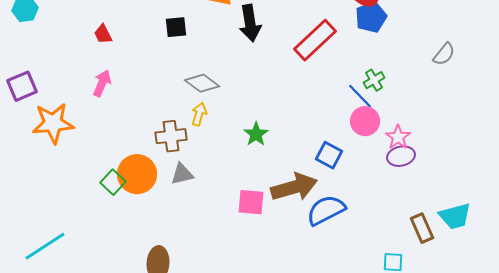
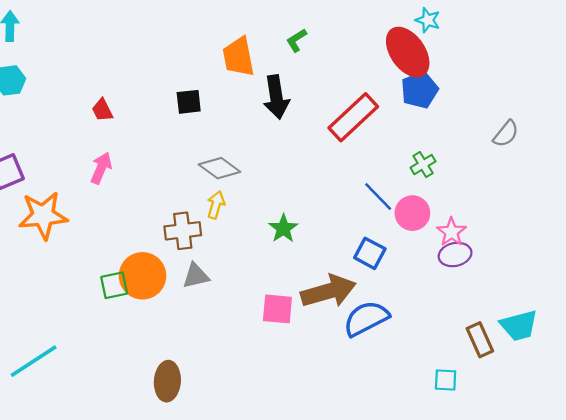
blue line: (360, 96) -> (378, 196), moved
green square: (113, 182) -> (114, 285), turned 35

